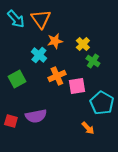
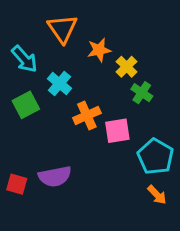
cyan arrow: (16, 19) -> (24, 59), moved
orange star: (55, 41) -> (99, 50), moved
green square: (17, 79) -> (26, 105), moved
orange arrow: (88, 128) -> (157, 195), moved

